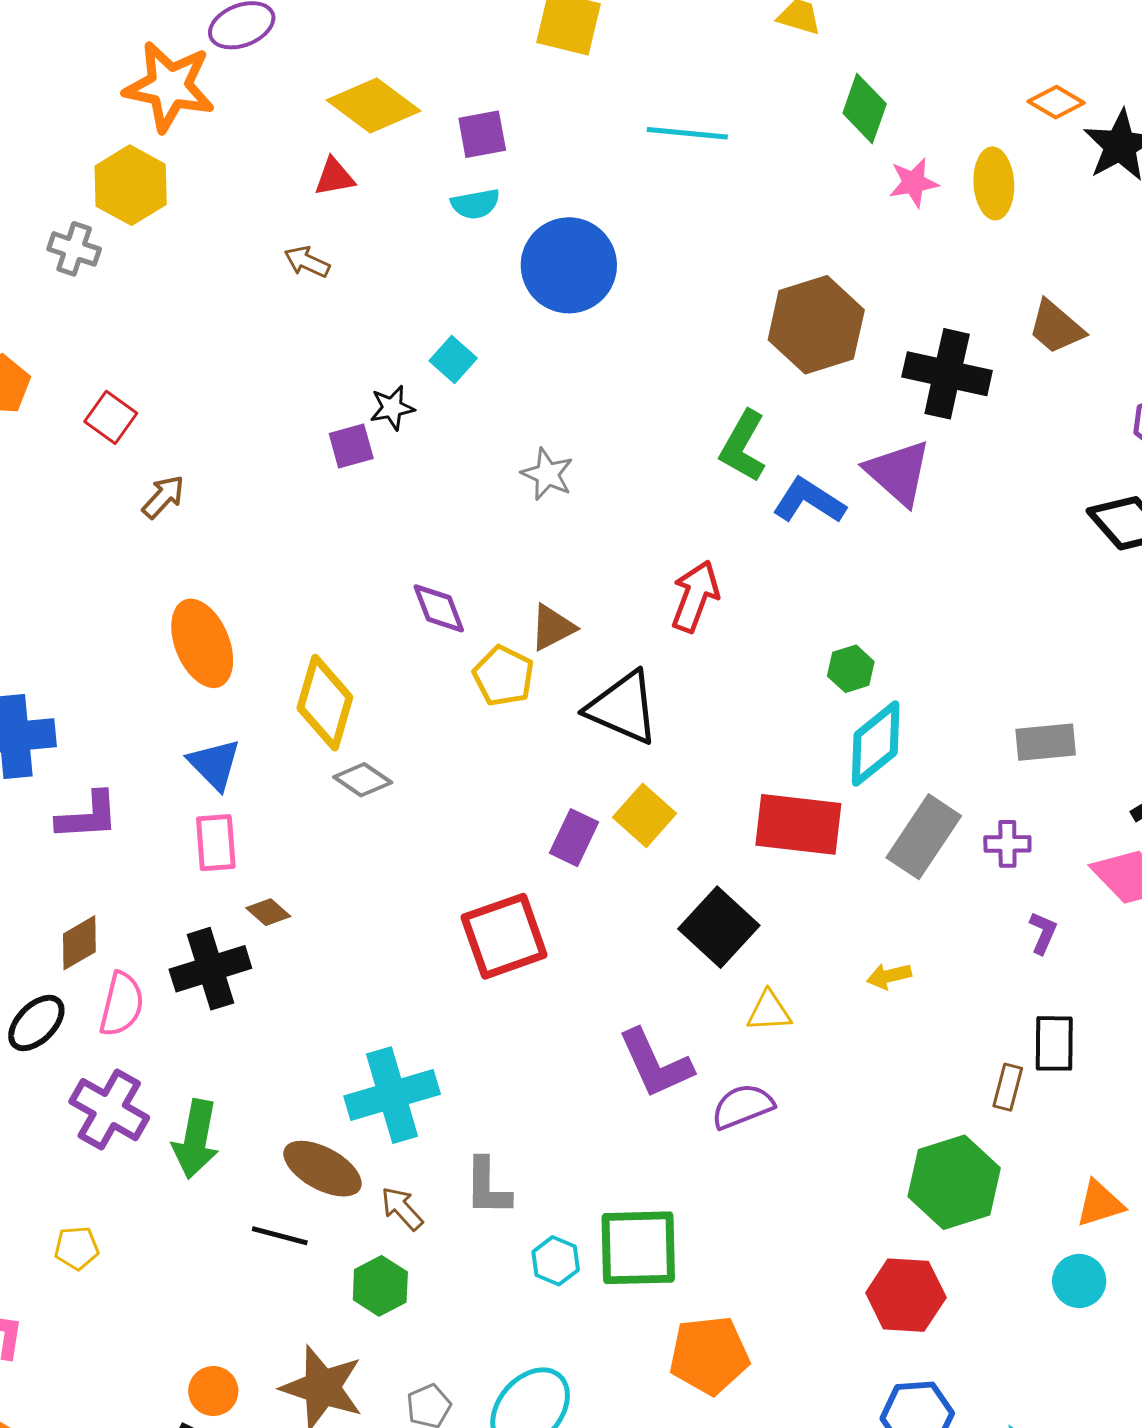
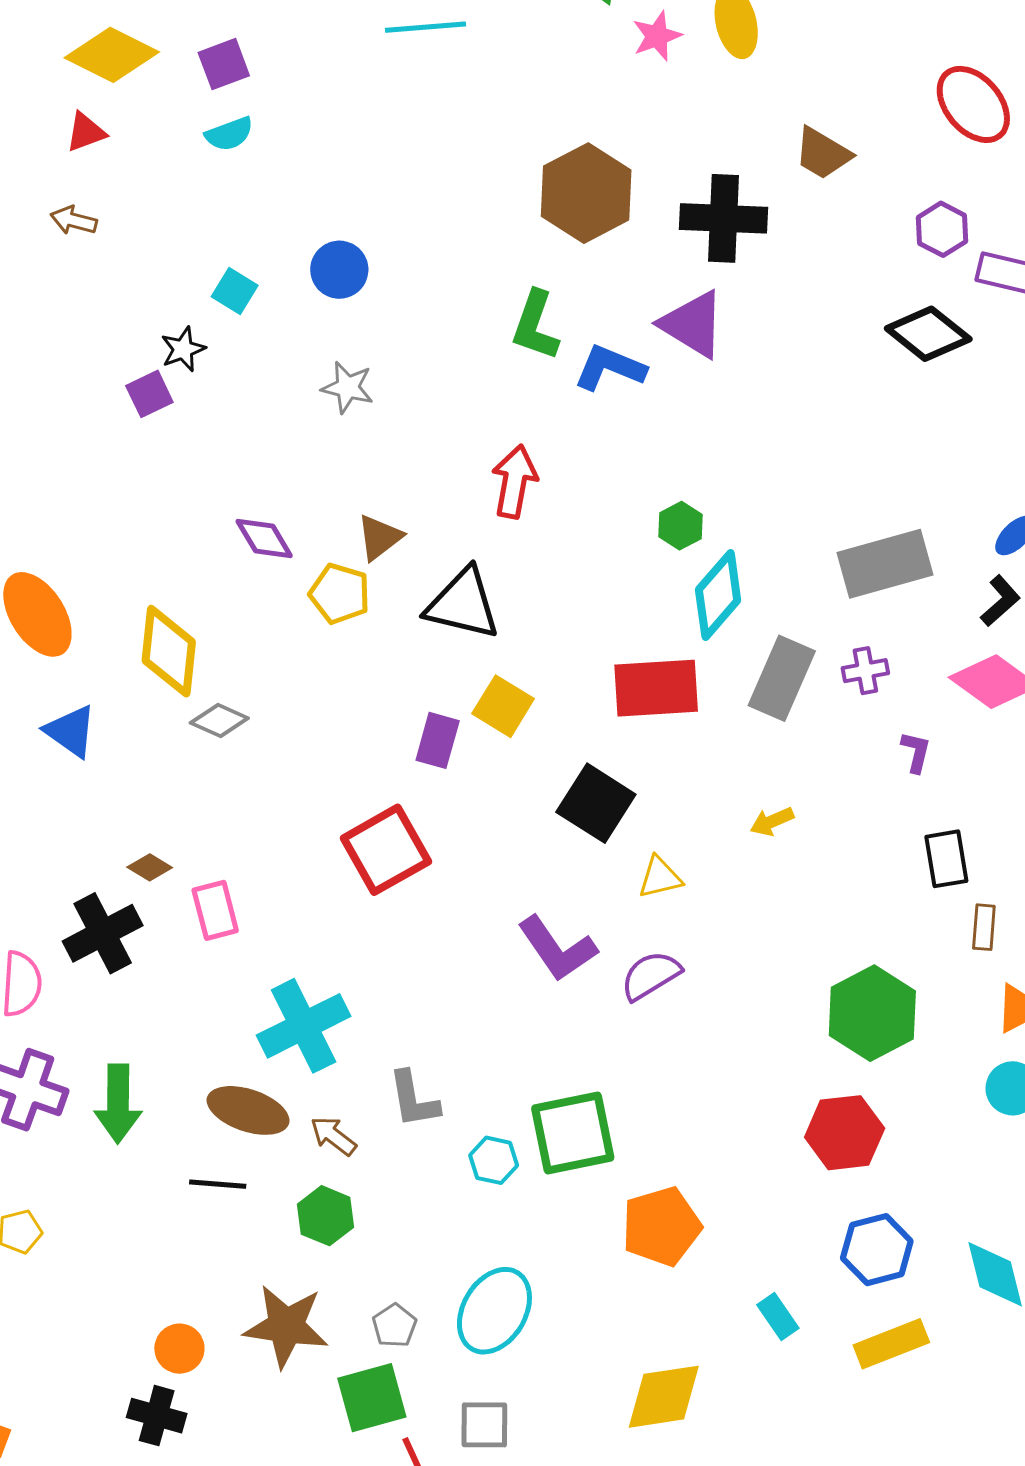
blue circle: (569, 265) -> (339, 270), moved, size x0.6
gray rectangle: (1046, 742) -> (885, 564), size x1.5
pink rectangle: (216, 843) -> (215, 910), moved
brown rectangle: (1008, 1087) -> (984, 927), moved

